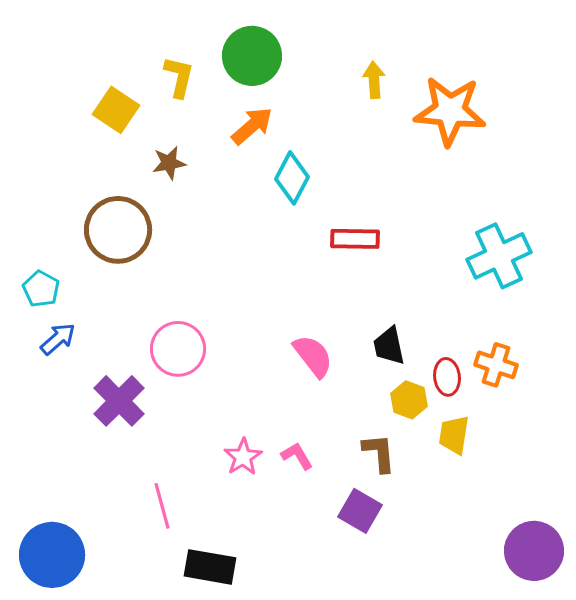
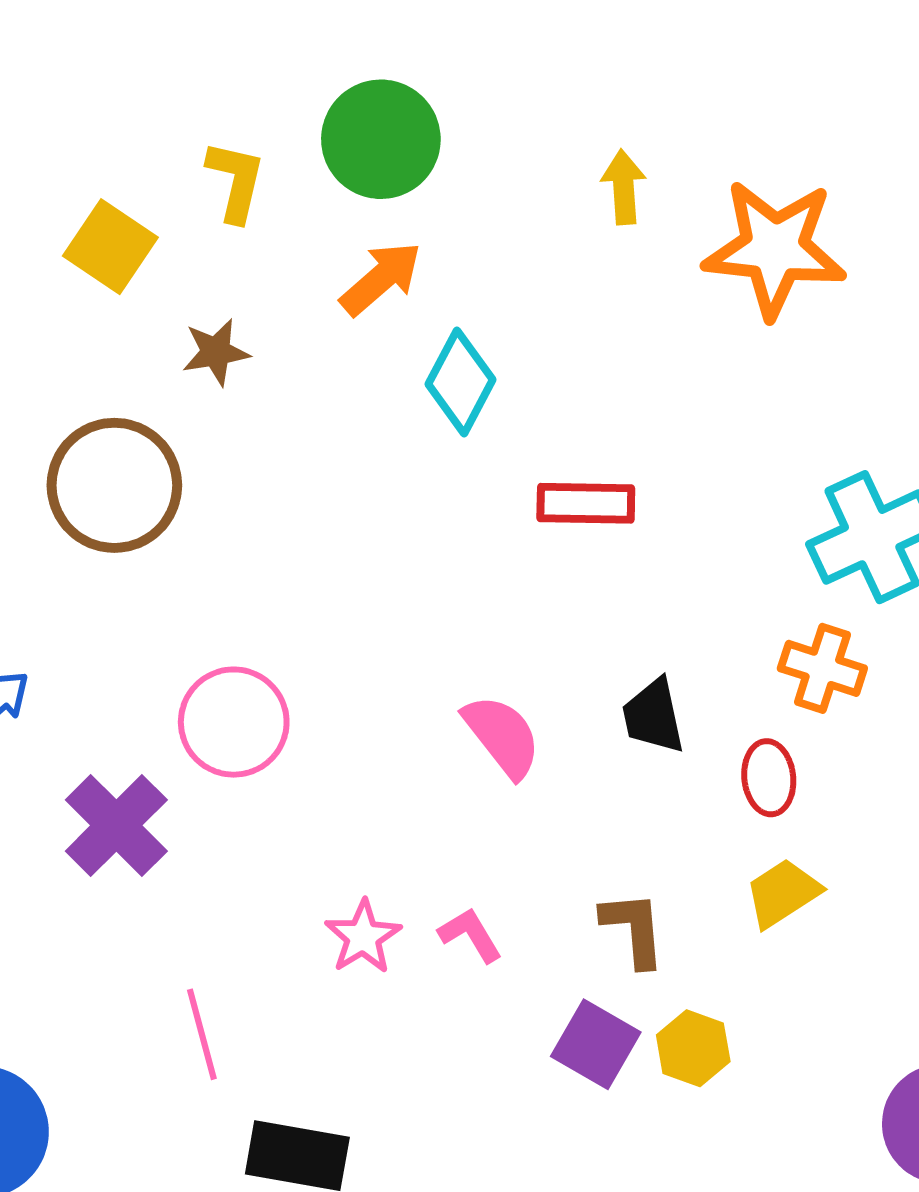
orange cross: (496, 365) -> (822, 668), moved
yellow hexagon: (409, 400) -> (693, 1048), moved
yellow trapezoid: (454, 435) -> (783, 893), turned 48

